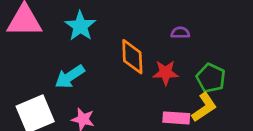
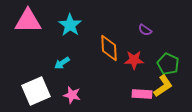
purple semicircle: (180, 33) -> (145, 30), turned -144
cyan arrow: (70, 77) -> (62, 63), size x0.7

